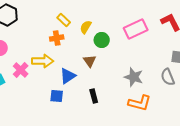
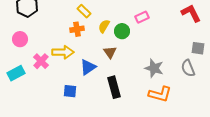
yellow semicircle: (86, 27) -> (104, 26), moved
pink rectangle: (136, 29) -> (142, 17), moved, size x0.6
blue square: (57, 96) -> (70, 91), moved
black rectangle: (94, 96) -> (114, 87), size x1.5

